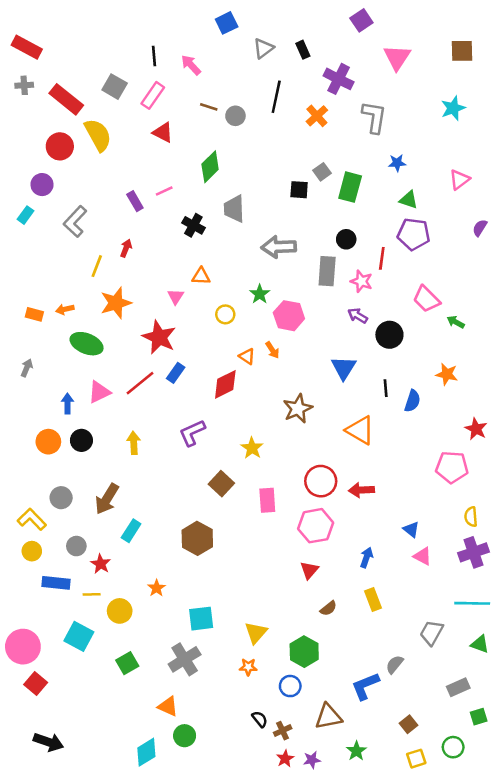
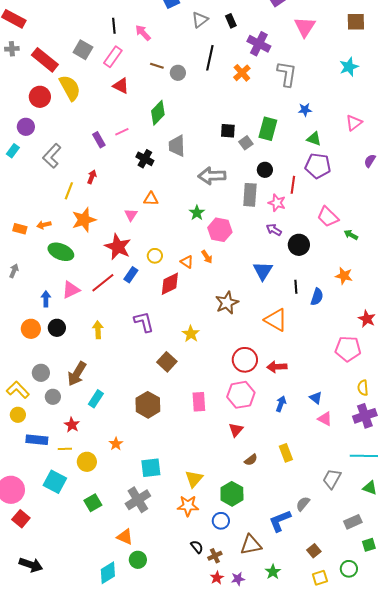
gray square: (322, 172) -> (246, 143), moved
yellow circle: (225, 314) -> (155, 256), moved
purple L-shape: (192, 433) -> (144, 322), turned 100
pink rectangle: (267, 500) -> (199, 402), moved
gray circle: (76, 546) -> (53, 397), moved
blue arrow: (367, 557) -> (281, 404), moved
orange star: (248, 667) -> (188, 506), size x1.5

